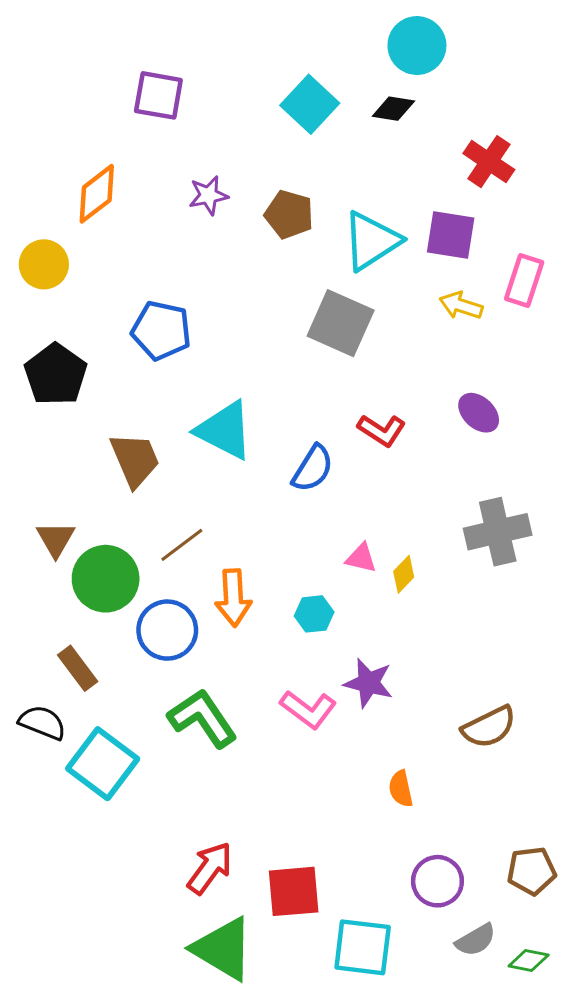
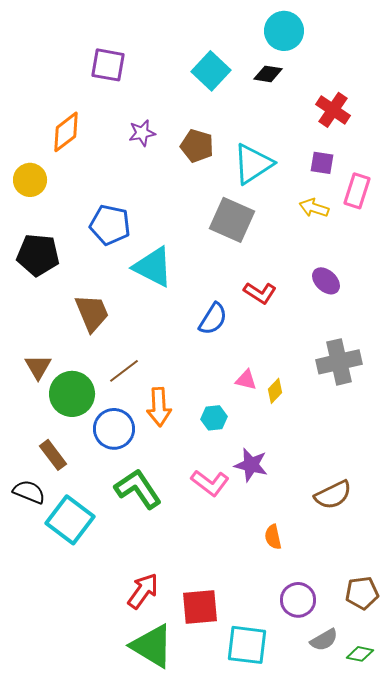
purple square: (451, 235) -> (322, 163), moved, size x0.7
black pentagon: (56, 375) -> (38, 255), turned -30
cyan triangle: (225, 430) -> (153, 267), moved

